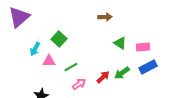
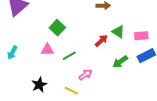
cyan arrow: (35, 49) -> (12, 53), moved
red arrow: (103, 77) -> (101, 41), moved
pink arrow: (79, 84) -> (85, 75), moved

